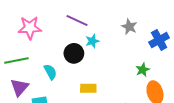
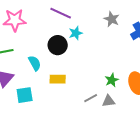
green star: (143, 70) -> (112, 80), moved
yellow rectangle: (88, 88) -> (58, 79), moved

